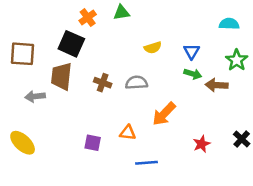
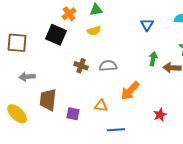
yellow semicircle: (153, 48) -> (94, 31), moved
blue triangle: (192, 51) -> (147, 25), moved
green arrow: (193, 74) -> (153, 59), turned -96
brown trapezoid: (61, 76) -> (48, 100), moved

